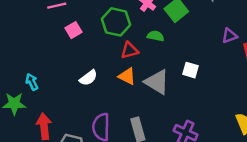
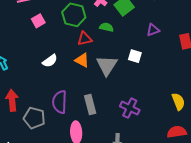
purple triangle: (230, 36) -> (153, 30), moved
gray triangle: (157, 82) -> (107, 65), turned 30

